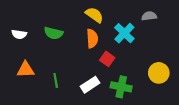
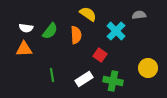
green semicircle: (54, 33) -> (50, 31), turned -66
white semicircle: (19, 34) -> (26, 28), moved
orange semicircle: (92, 39) -> (76, 35), moved
orange triangle: (26, 70) -> (24, 49), moved

